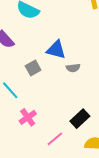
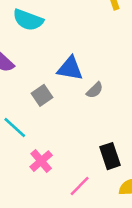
gray semicircle: (73, 68) -> (95, 90), turned -32
black rectangle: (80, 119) -> (110, 156), turned -60

